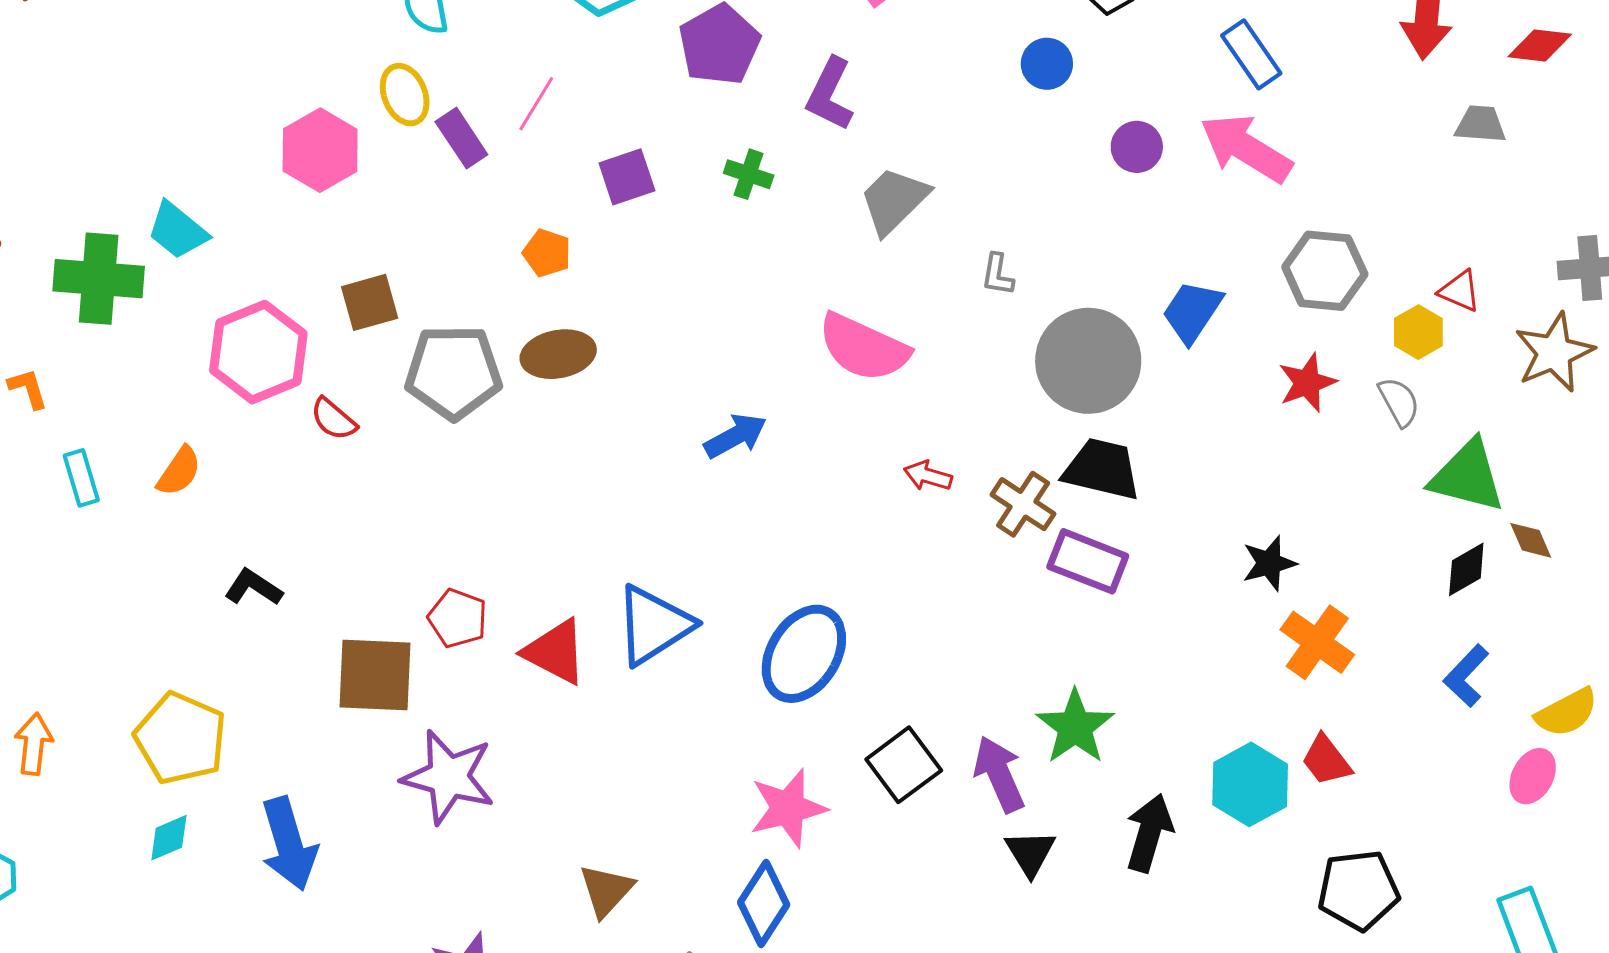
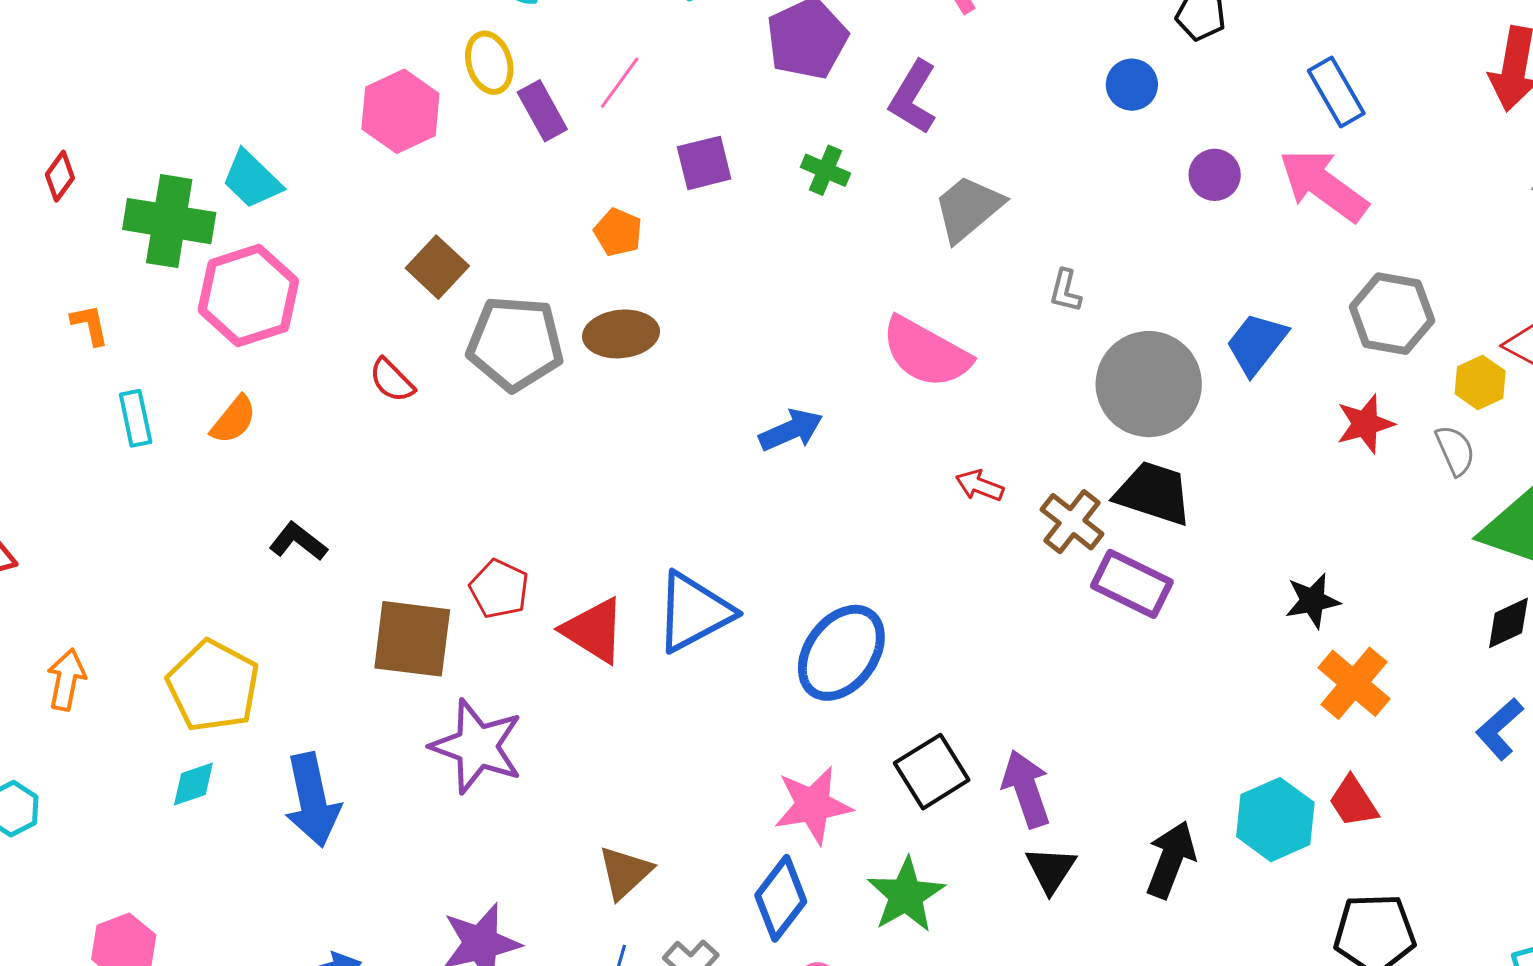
brown square: (370, 302) -> (437, 267), turned -36
pink hexagon: (258, 352) -> (248, 296), moved
green star: (1075, 727) -> (906, 895), moved

